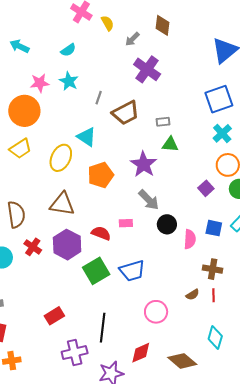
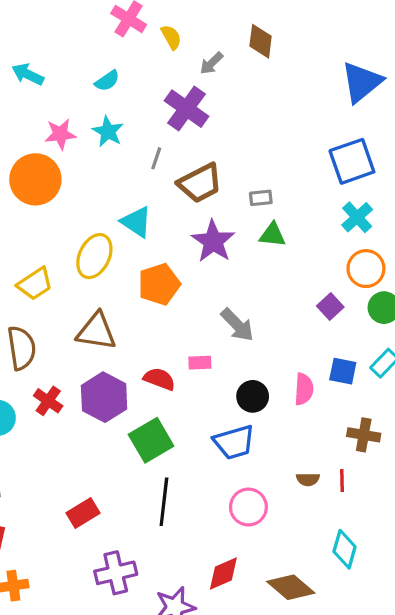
purple cross: (147, 69) -> (186, 109), moved
yellow trapezoid: (20, 149) -> (35, 284), moved
purple star: (144, 164) -> (213, 241), moved
black circle: (167, 224) -> (253, 396), moved
brown cross: (213, 269) -> (364, 435), moved
blue trapezoid: (132, 271) -> (234, 442), moved
brown semicircle: (192, 295) -> (308, 479), turned 32
black line: (103, 328) -> (164, 502), moved

